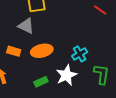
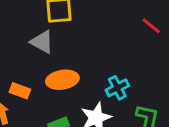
orange rectangle: (14, 51) -> (20, 91), moved

